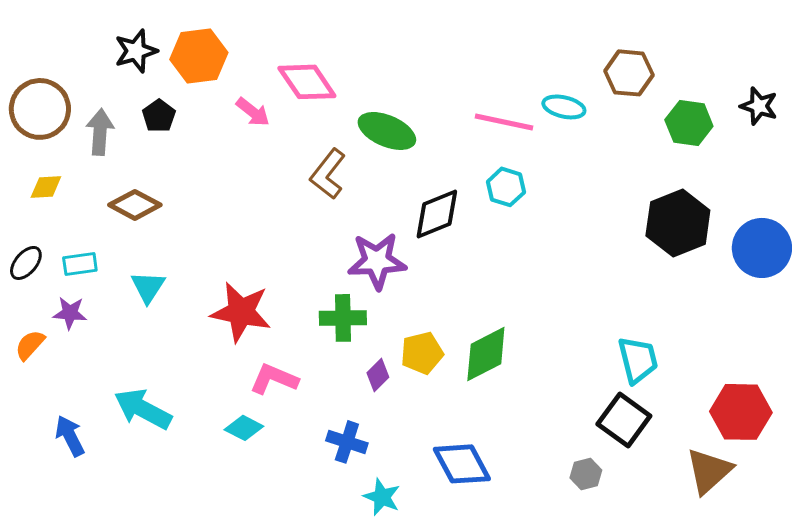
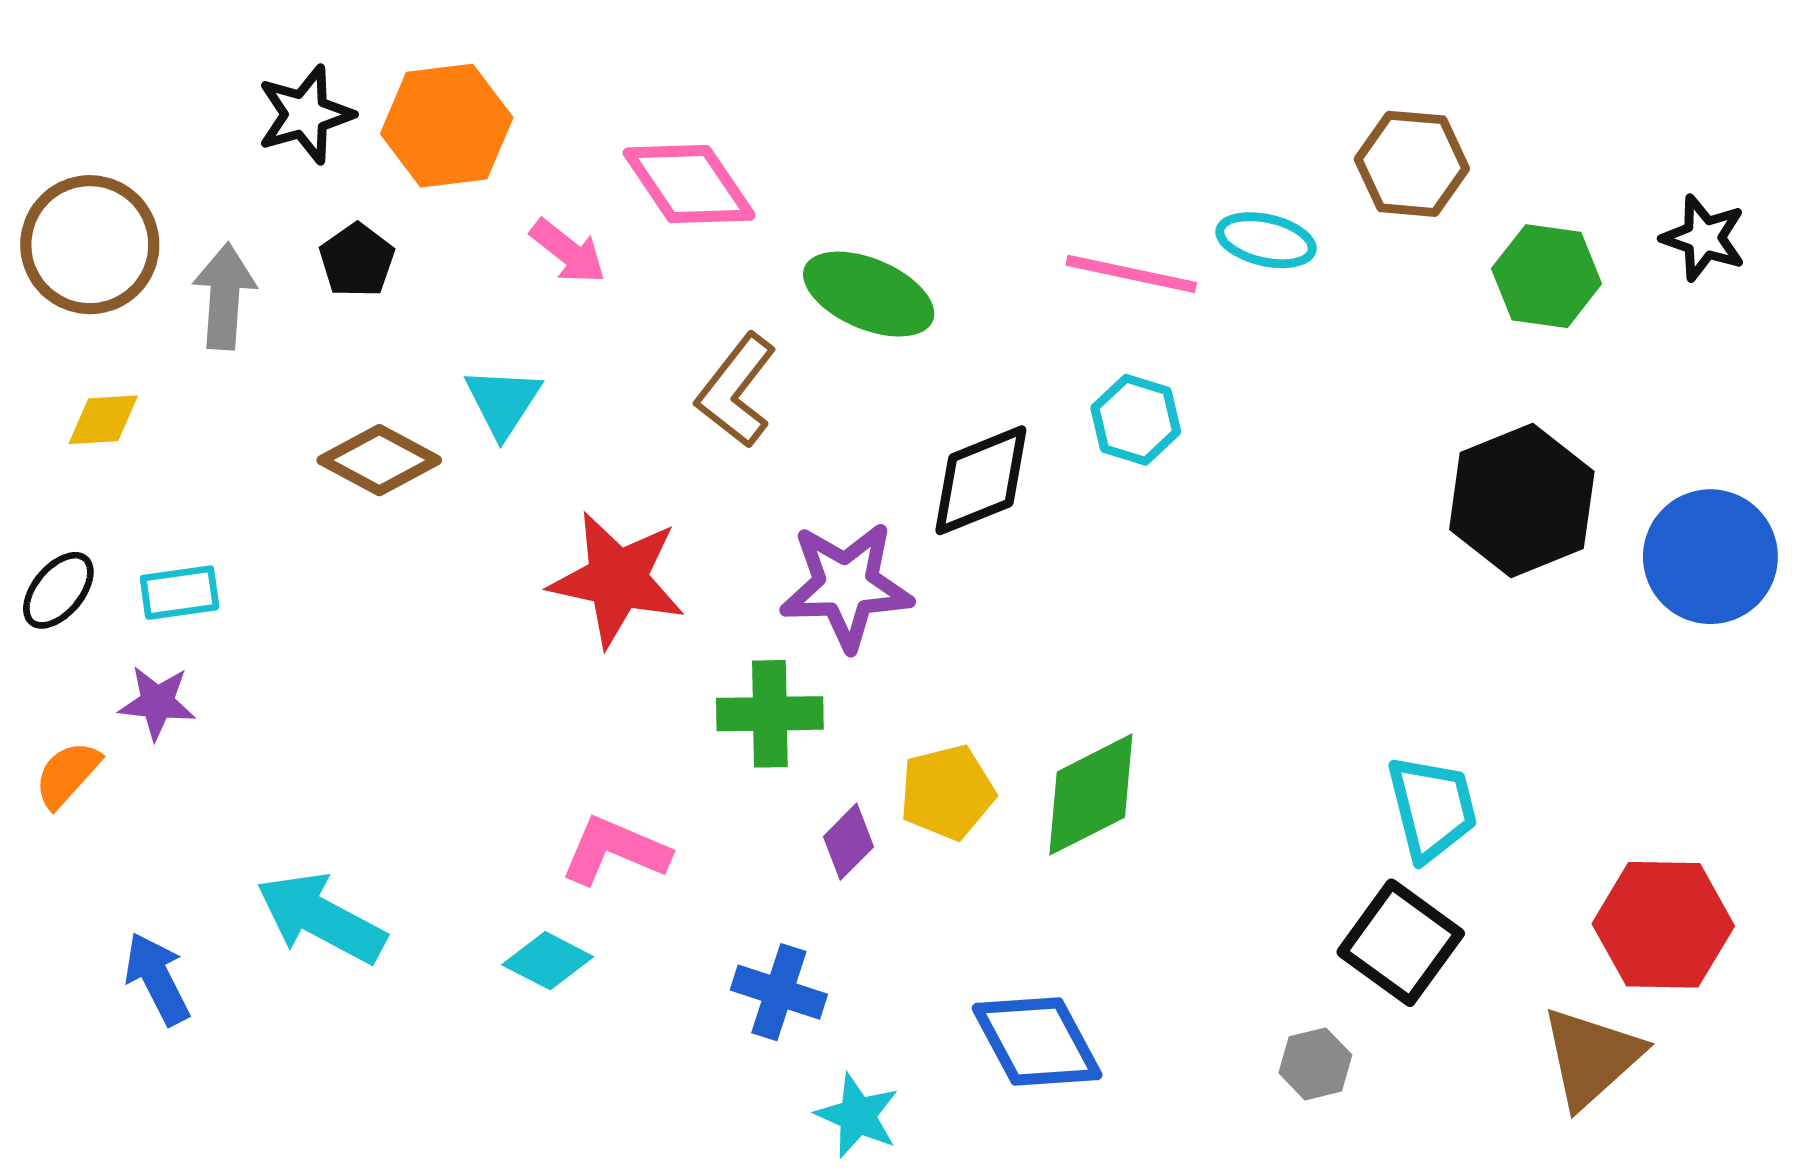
brown diamond: (135, 205) -> (379, 460), moved
cyan triangle: (148, 287) -> (503, 402), moved
red star: (241, 312) -> (617, 579), moved

